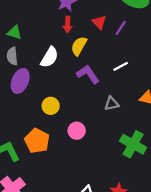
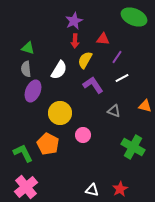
red triangle: (99, 22) -> (103, 39), turned -40
purple line: (121, 28) -> (117, 57), moved
gray triangle: (112, 104) -> (114, 111), turned 32
yellow circle: (51, 106) -> (60, 113), size x1.5

